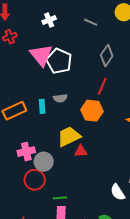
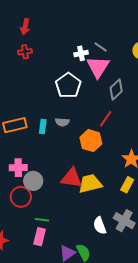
white cross: (49, 20) -> (81, 53), moved
gray line: (91, 22) -> (101, 47), moved
pink triangle: (41, 55) -> (98, 67), moved
yellow trapezoid: (69, 136) -> (90, 184), moved
red triangle: (81, 151) -> (72, 178), size x1.6

